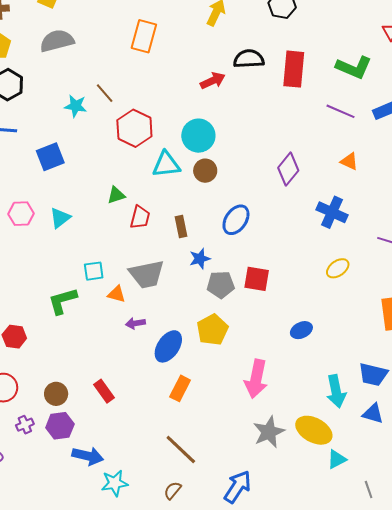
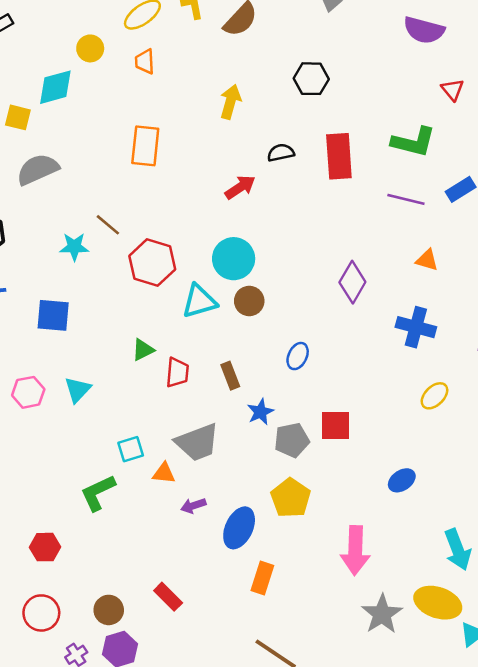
black semicircle: (249, 59) -> (281, 153), size x0.7
blue square: (50, 157) -> (53, 315), turned 36
blue ellipse: (236, 220) -> (298, 356), size x0.7

